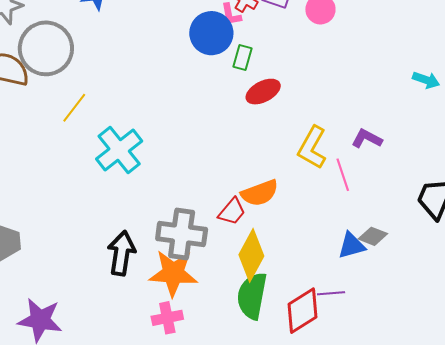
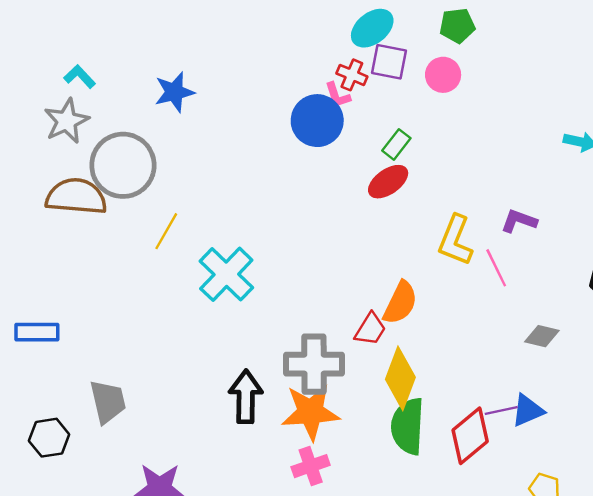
green rectangle: (242, 57) -> (396, 144), moved, turned 30
orange semicircle: (260, 193) -> (400, 303), turned -36
blue triangle: (352, 246) -> (528, 410), moved

